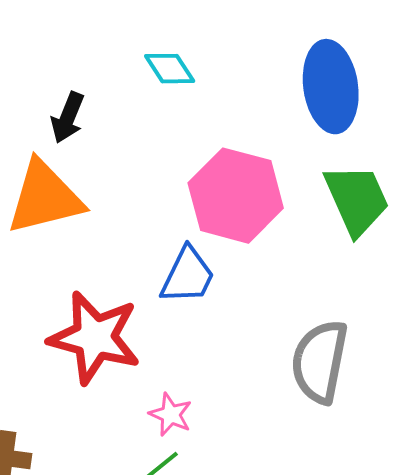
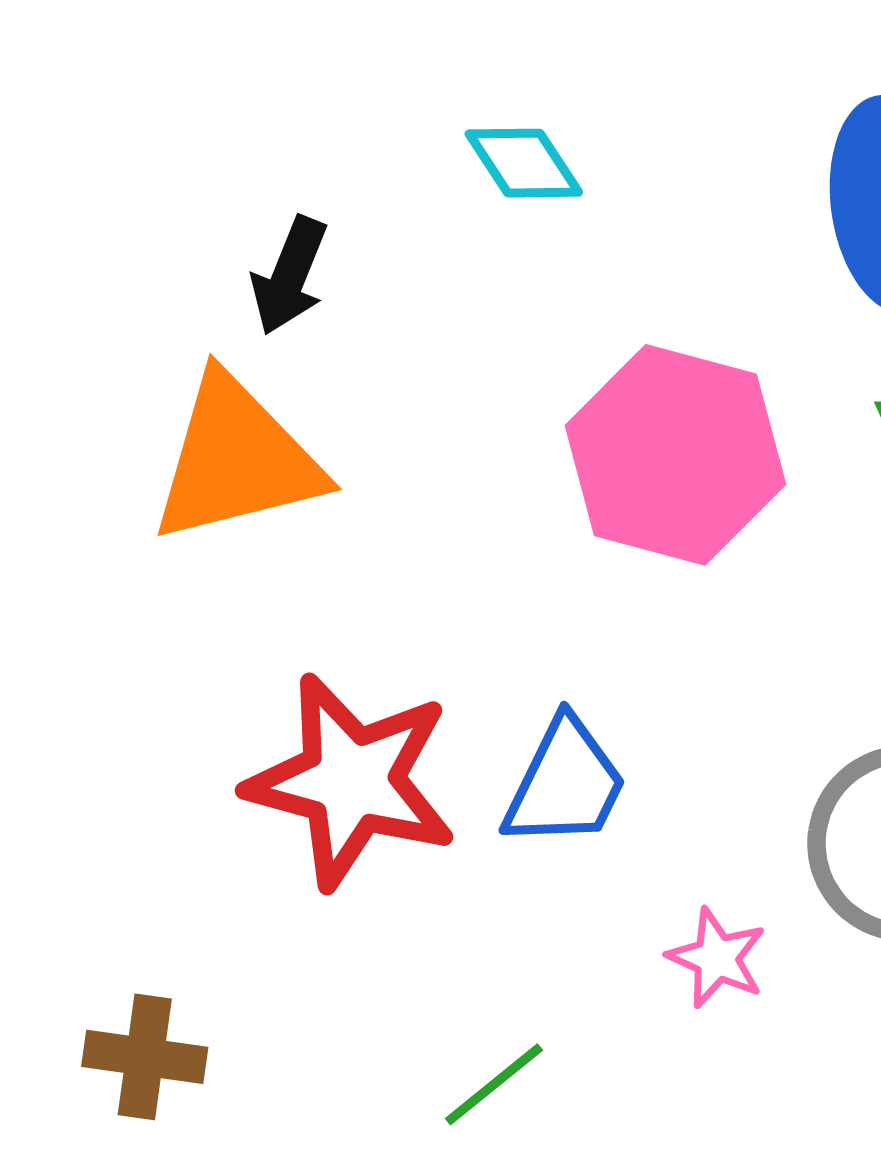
blue trapezoid: (188, 276) -> (565, 783), moved
pink star: (171, 415) -> (717, 958), moved

